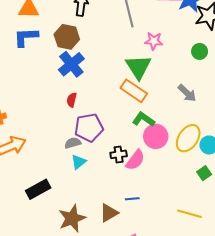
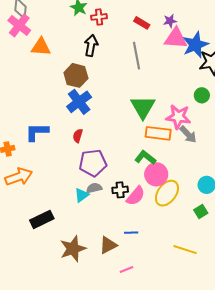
blue L-shape: (26, 37) -> (37, 132), moved
pink star: (154, 41) -> (178, 117), moved, size x1.4
orange rectangle: (134, 91) -> (158, 133), moved, turned -30
yellow ellipse: (188, 138) -> (167, 193), moved
gray semicircle: (73, 143) -> (94, 188), moved

